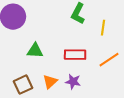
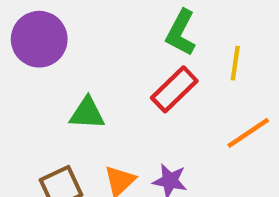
red rectangle: (75, 55) -> (174, 89), moved, turned -45

